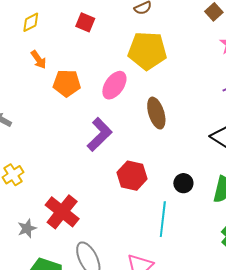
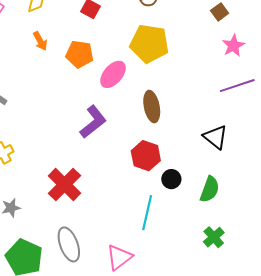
orange pentagon: (67, 83) -> (80, 54), moved
red hexagon: (132, 176) -> (146, 156), moved
red cross: (62, 212) -> (64, 185), moved

